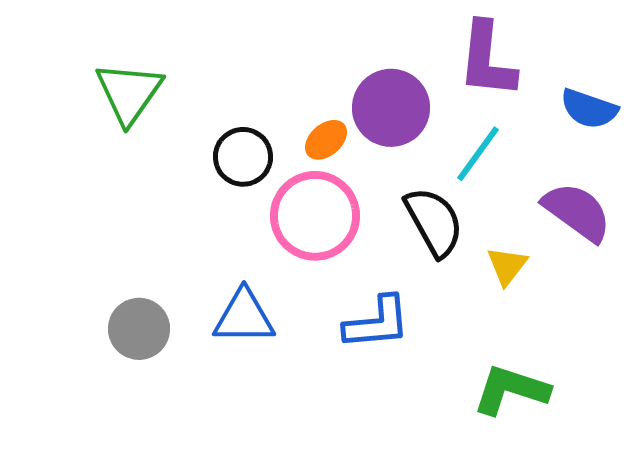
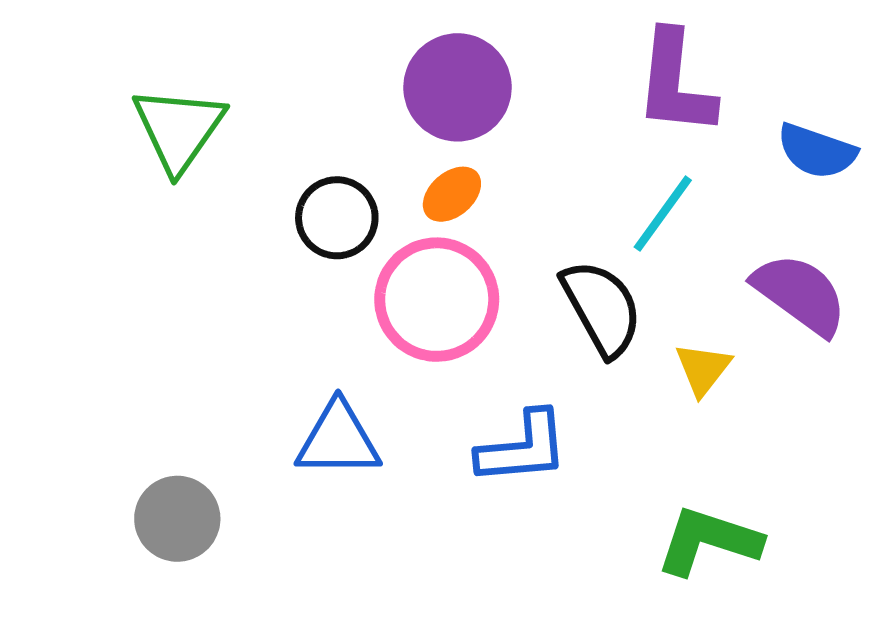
purple circle: (391, 108) -> (457, 87), moved
gray circle: (139, 329) -> (177, 519), moved

